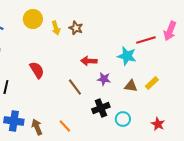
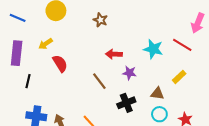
yellow arrow: (56, 28) -> (46, 44), moved, turned 72
red line: (146, 40) -> (182, 45), moved, turned 48
brown triangle: (131, 86) -> (157, 94), moved
cyan circle: (123, 119) -> (159, 114), moved

